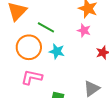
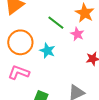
green line: (46, 27) -> (56, 23), moved

